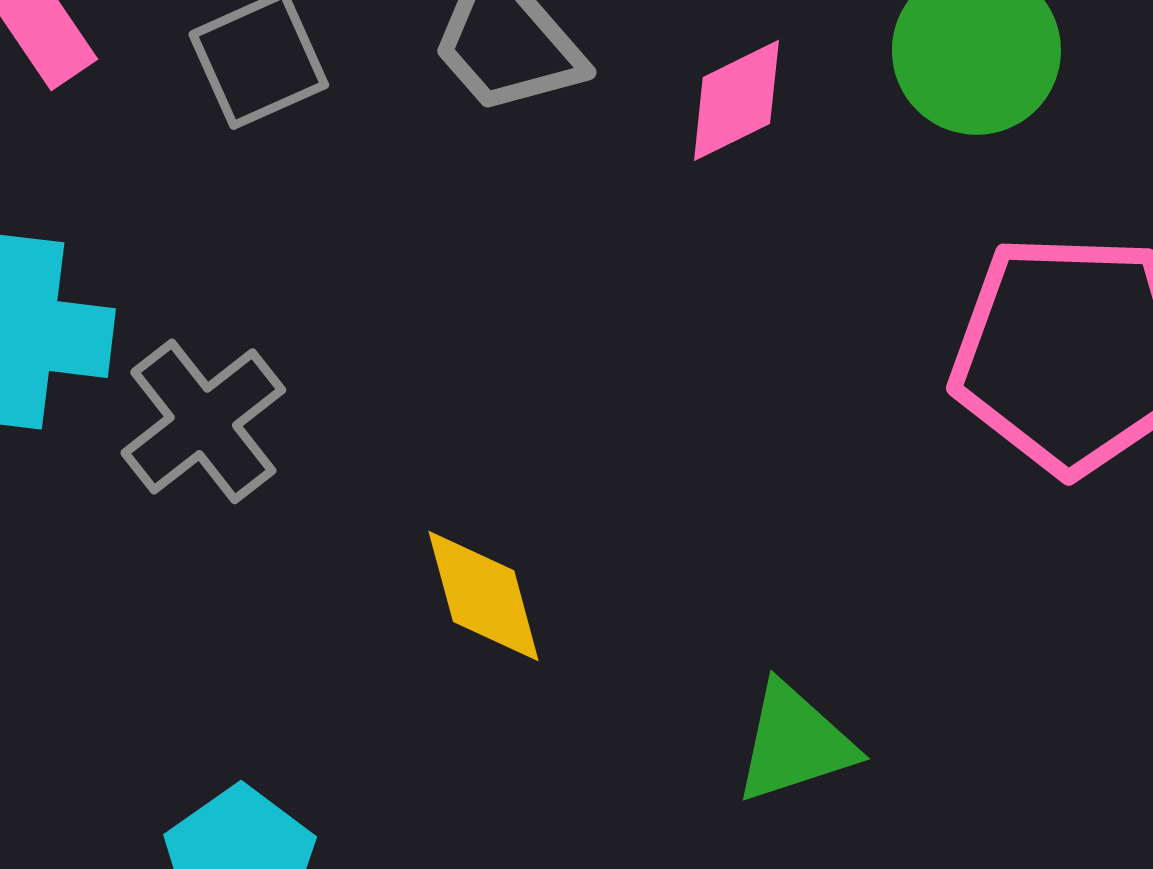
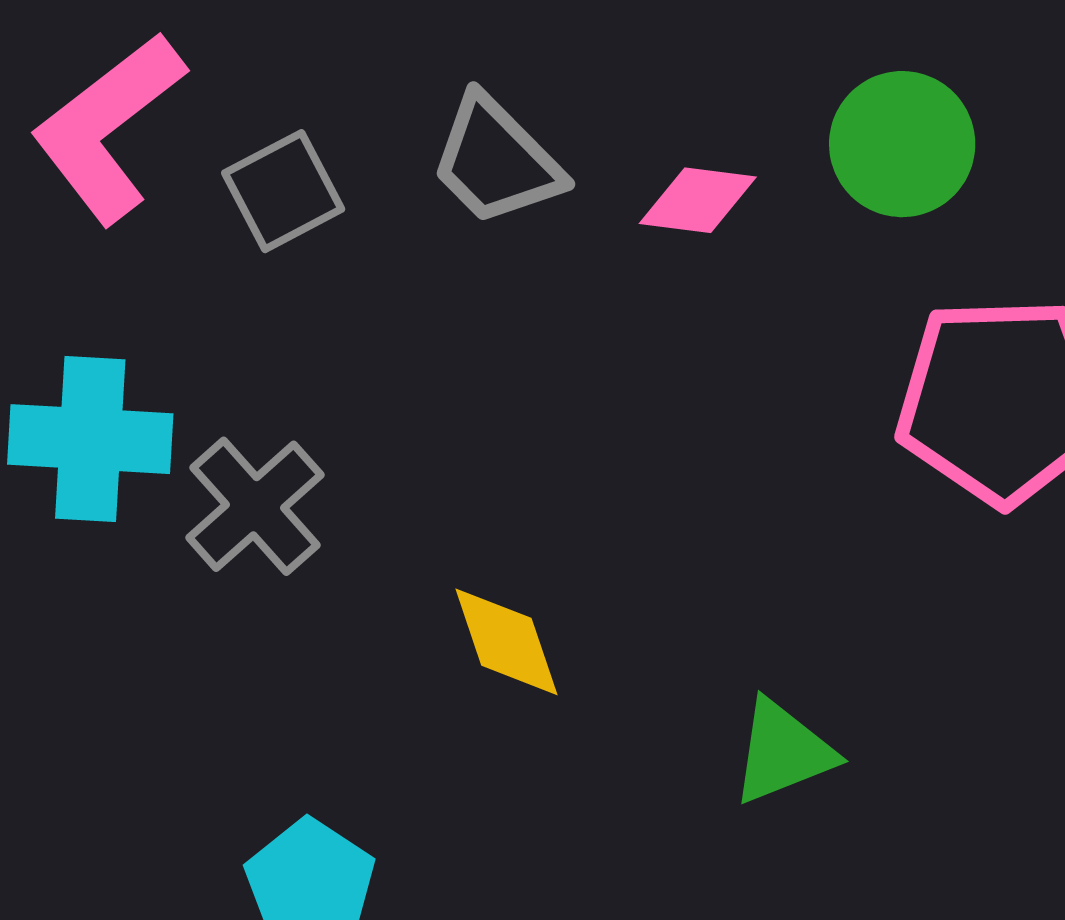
pink diamond: (736, 100) -> (698, 200), turned 37

